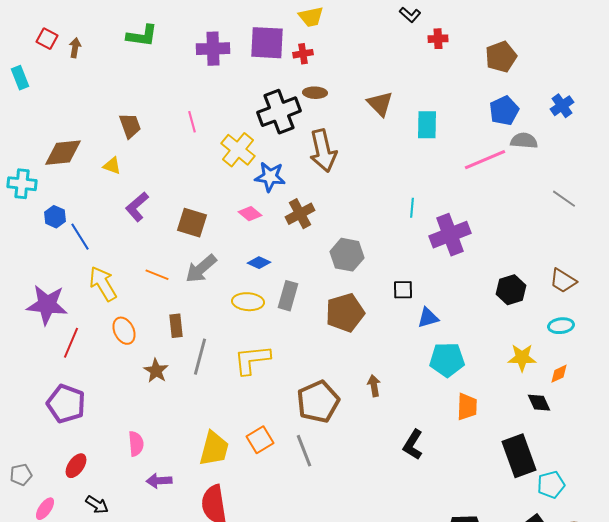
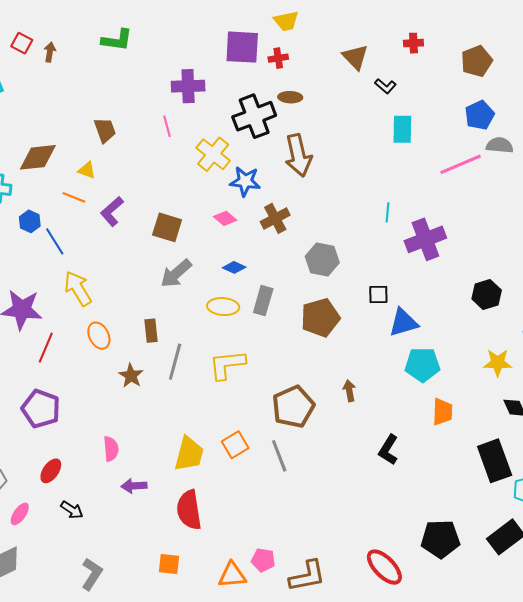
black L-shape: (410, 15) -> (385, 86), moved
purple cross: (213, 49) -> (188, 86), moved
brown triangle: (380, 104) -> (355, 57), moved
orange line: (157, 275) -> (74, 197), moved
blue triangle: (428, 318) -> (403, 323), size x1.4

